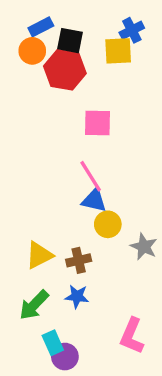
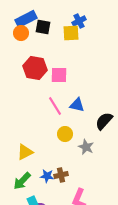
blue rectangle: (41, 27) -> (26, 19), size x1.5
red hexagon: (65, 70) -> (35, 68), moved
blue triangle: (94, 200) -> (77, 105), moved
brown cross: (79, 260) -> (61, 175), moved

